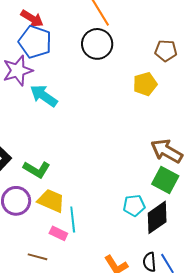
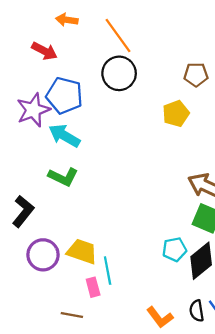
blue pentagon: (35, 42) -> (64, 96), moved
green L-shape: (37, 169) -> (63, 177), moved
pink rectangle: (58, 233) -> (93, 287), turned 54

